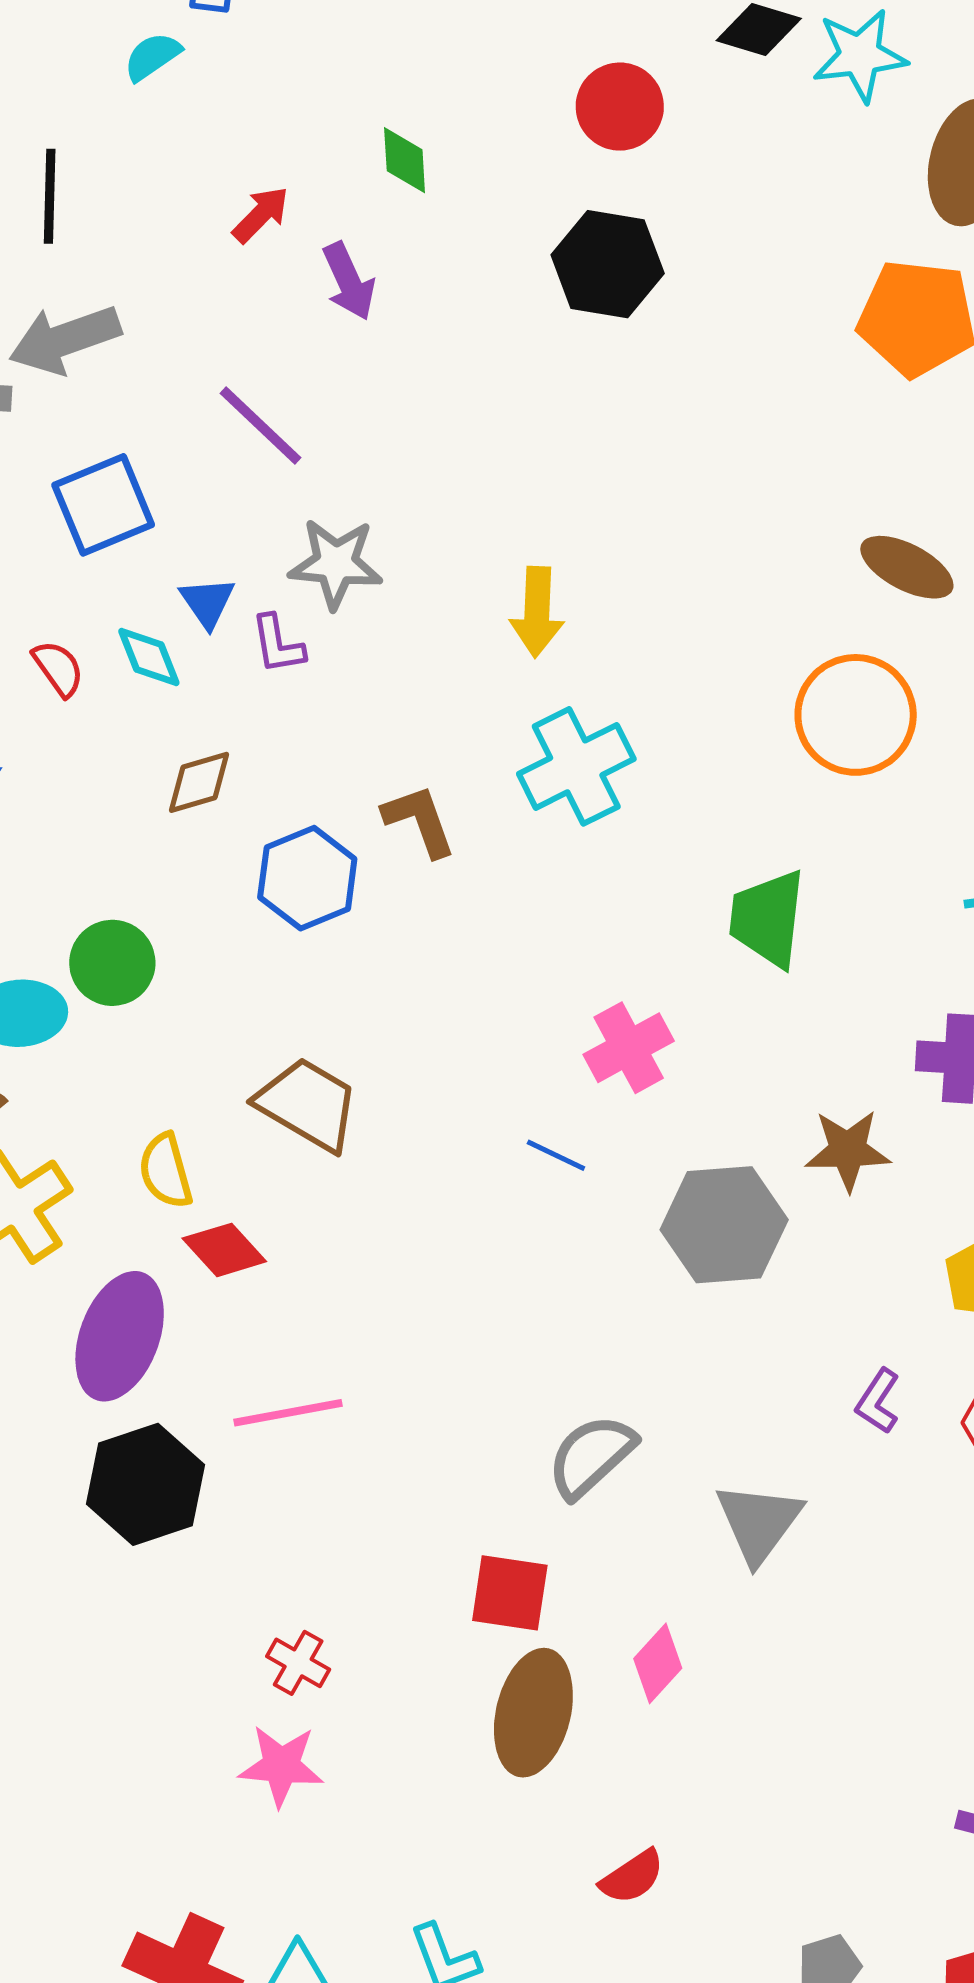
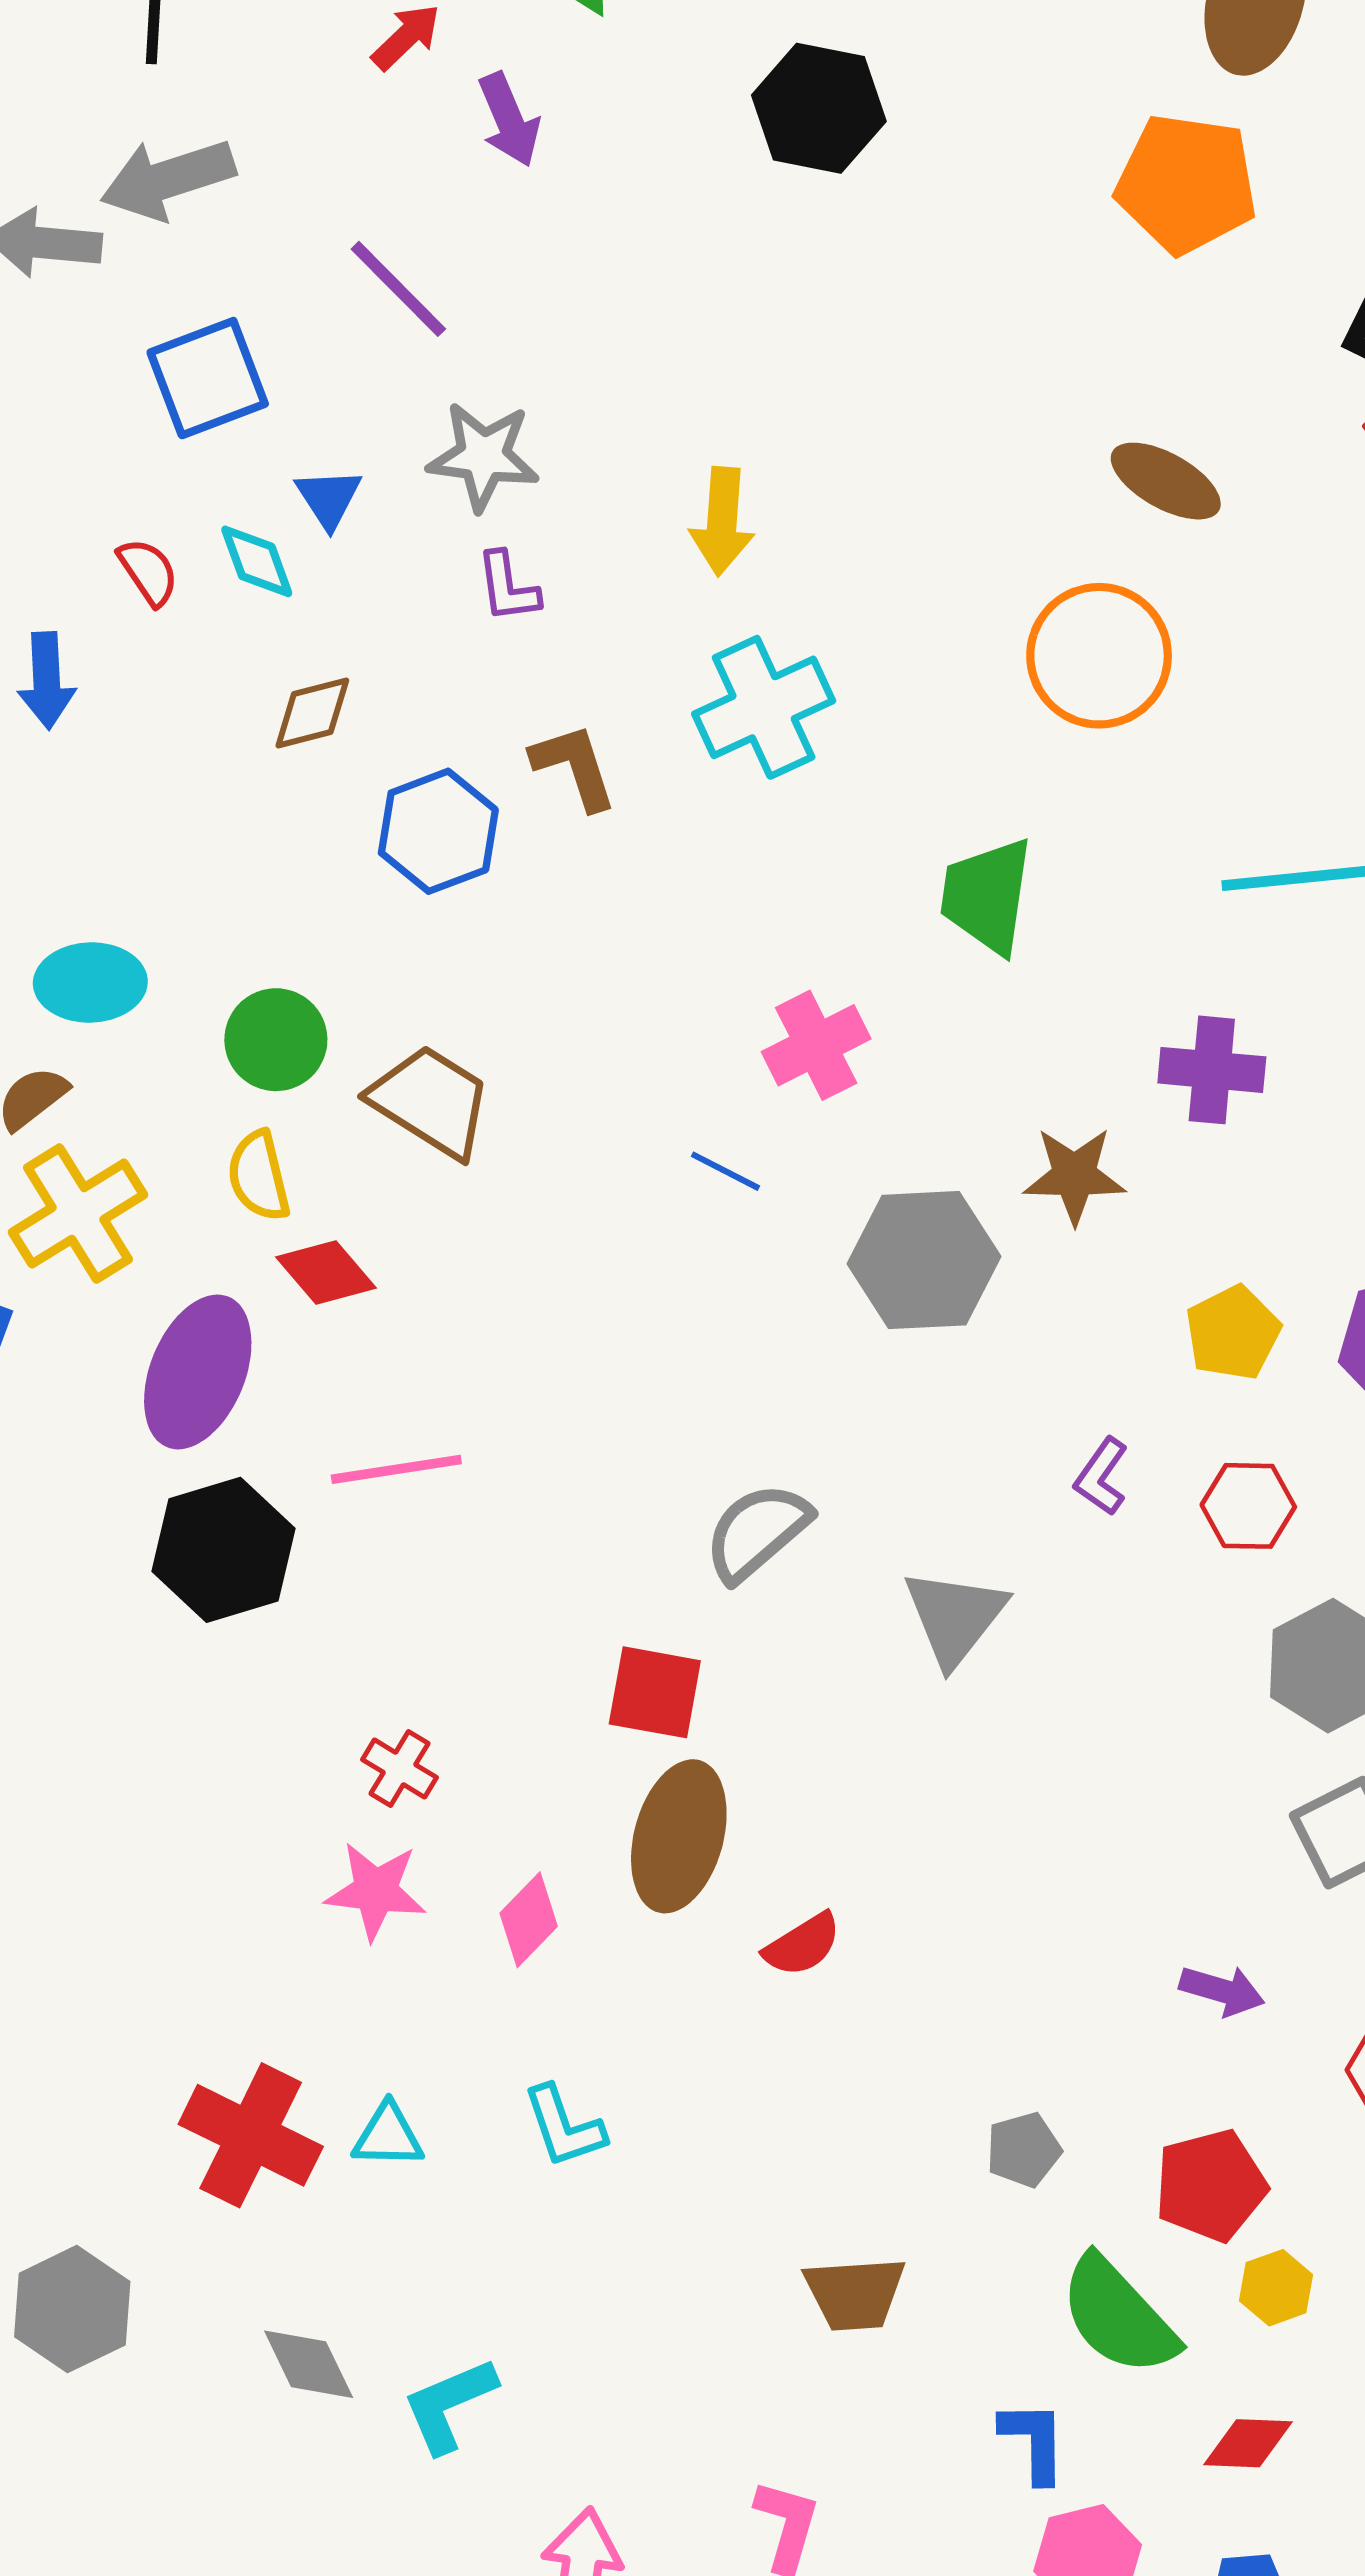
purple L-shape: (278, 644) -> (508, 587), moved
green circle: (112, 963) -> (276, 1040), moved
pink diamond: (658, 1663) -> (529, 1920), moved
red semicircle: (632, 1877) -> (802, 1945), moved

